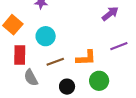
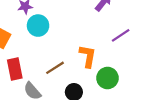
cyan circle: (46, 36) -> (38, 26), moved
orange L-shape: (86, 58) -> (88, 56), turned -65

